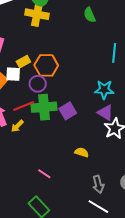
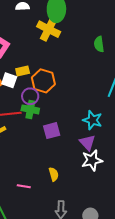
green cross: (44, 107) -> (30, 109), moved, size x0.7
yellow semicircle: (82, 152) -> (54, 174), turned 40
pink line: (44, 174) -> (24, 186), moved, turned -40

